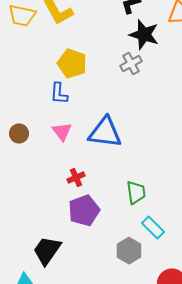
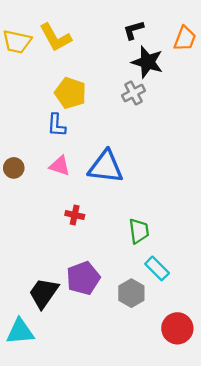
pink triangle: (62, 132) -> (60, 166), turned -35
red cross: (76, 178) -> (75, 215), turned 36
purple pentagon: (84, 210) -> (83, 278), moved

